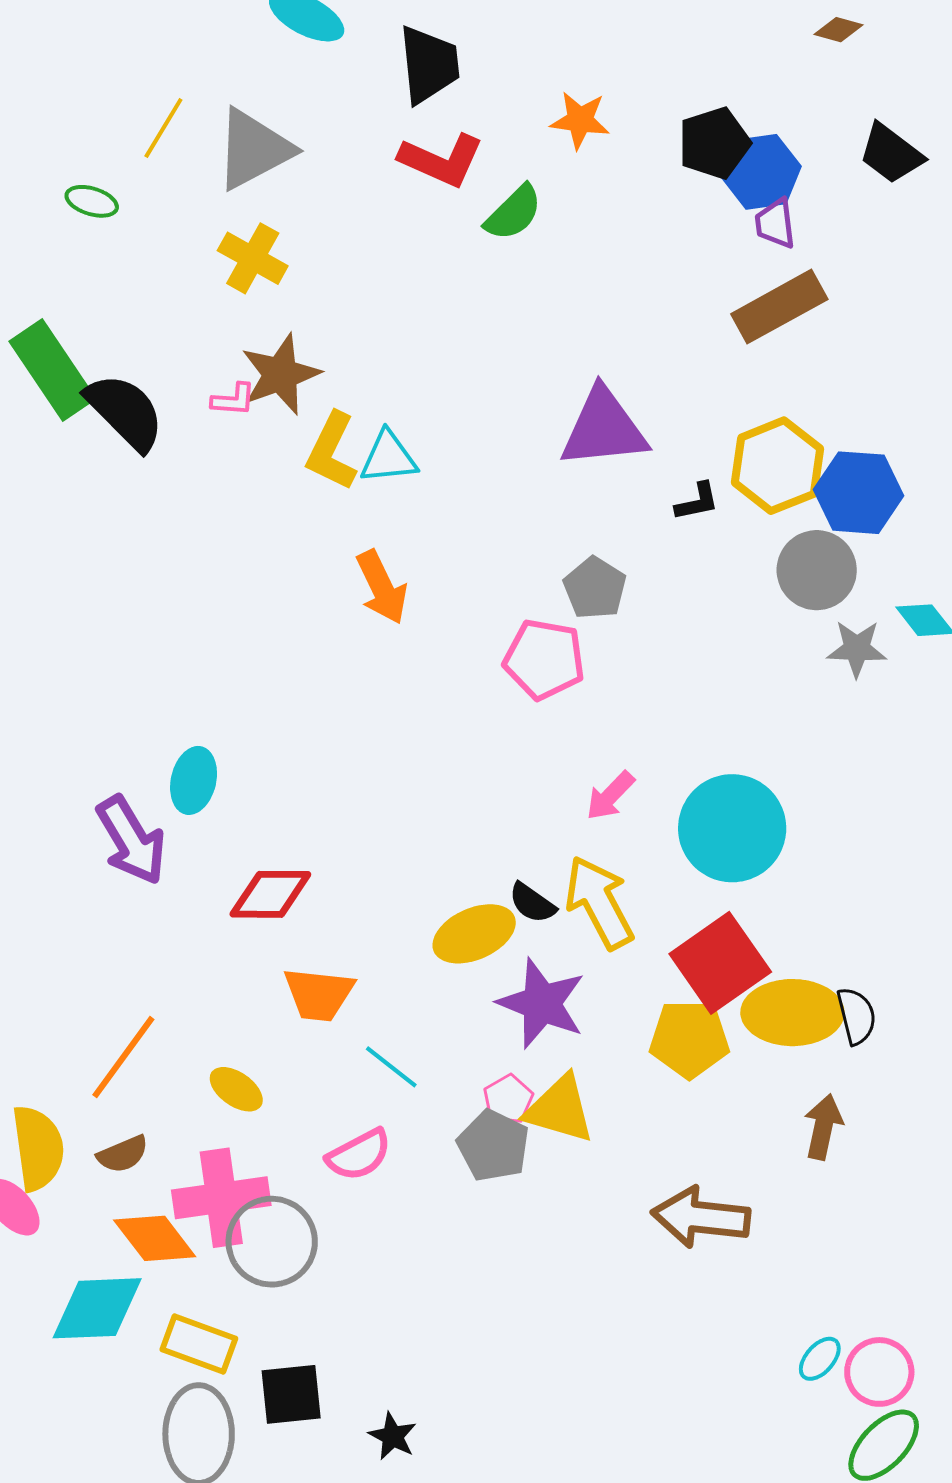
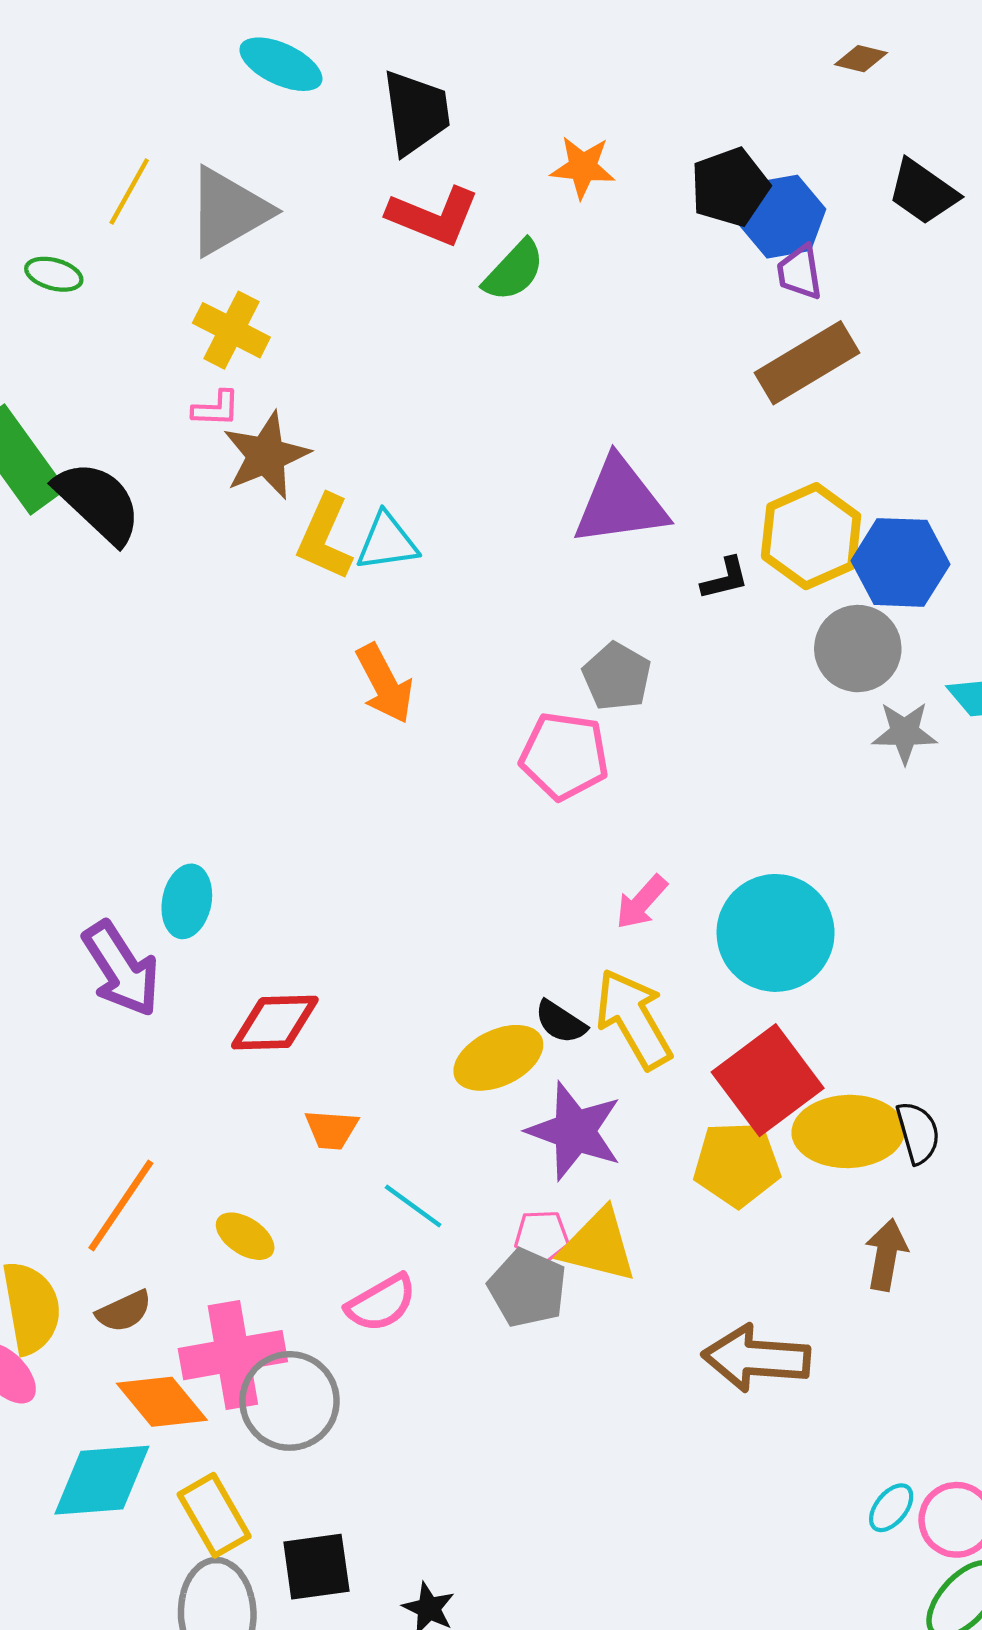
pink L-shape: (234, 400) -> (216, 409), moved
orange trapezoid: (319, 994) -> (331, 1130), size x0.7
pink pentagon: (508, 1099) -> (542, 1237), turned 30
yellow rectangle: (199, 1344) -> (214, 1515), turned 42

